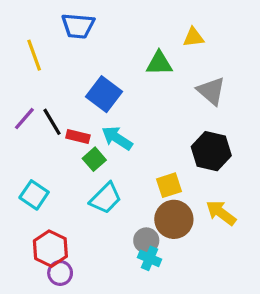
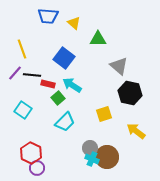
yellow triangle: (193, 37) -> (74, 23), moved, turned 48
yellow line: (34, 55) -> (22, 49), moved
gray triangle: (211, 91) -> (119, 66), moved
black line: (52, 122) -> (32, 75), turned -54
cyan square: (34, 195) -> (23, 110), moved
brown circle: (174, 219) -> (107, 157), moved

